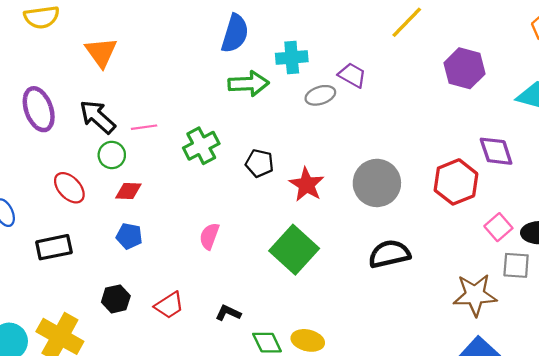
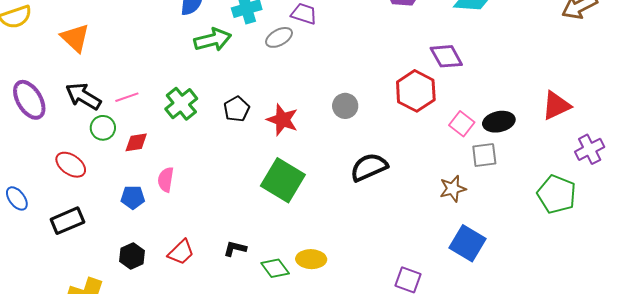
black pentagon: (259, 163) -> (237, 109), turned -30
gray circle: (377, 183) -> (345, 106), size x0.6
red diamond: (128, 191) -> (136, 142), moved
pink semicircle: (209, 236) -> (166, 180), moved
brown star: (475, 295) -> (453, 189), size x0.7

